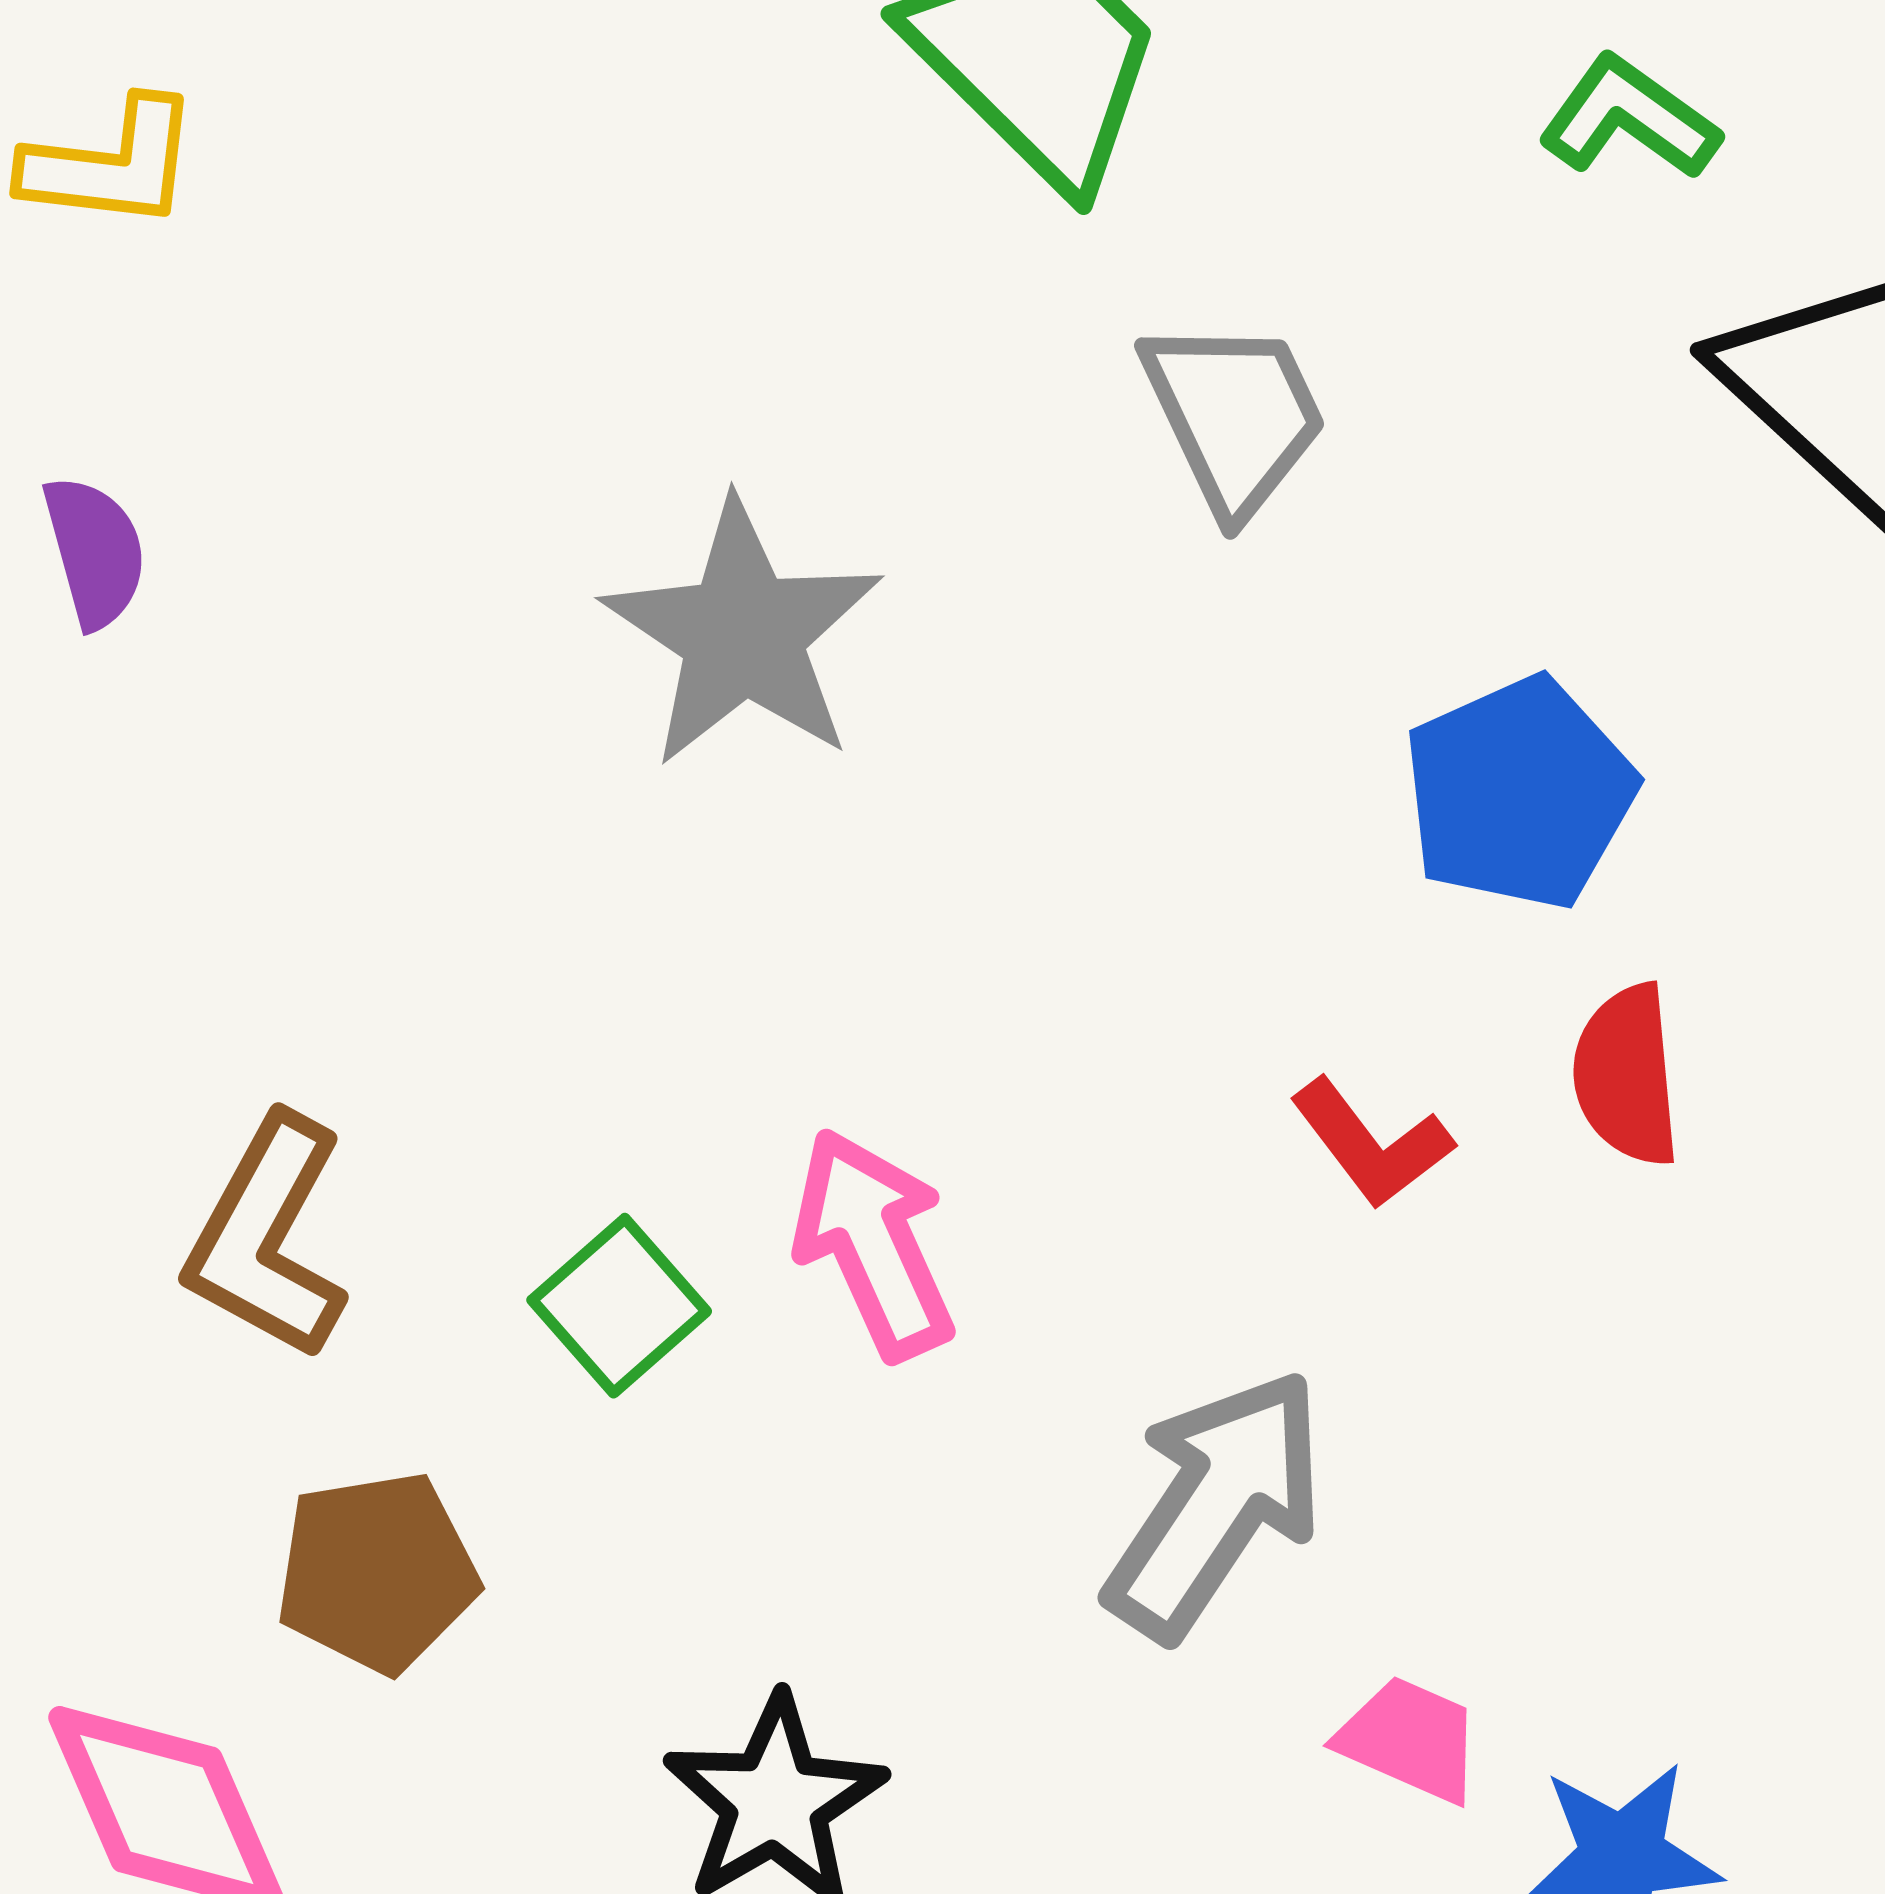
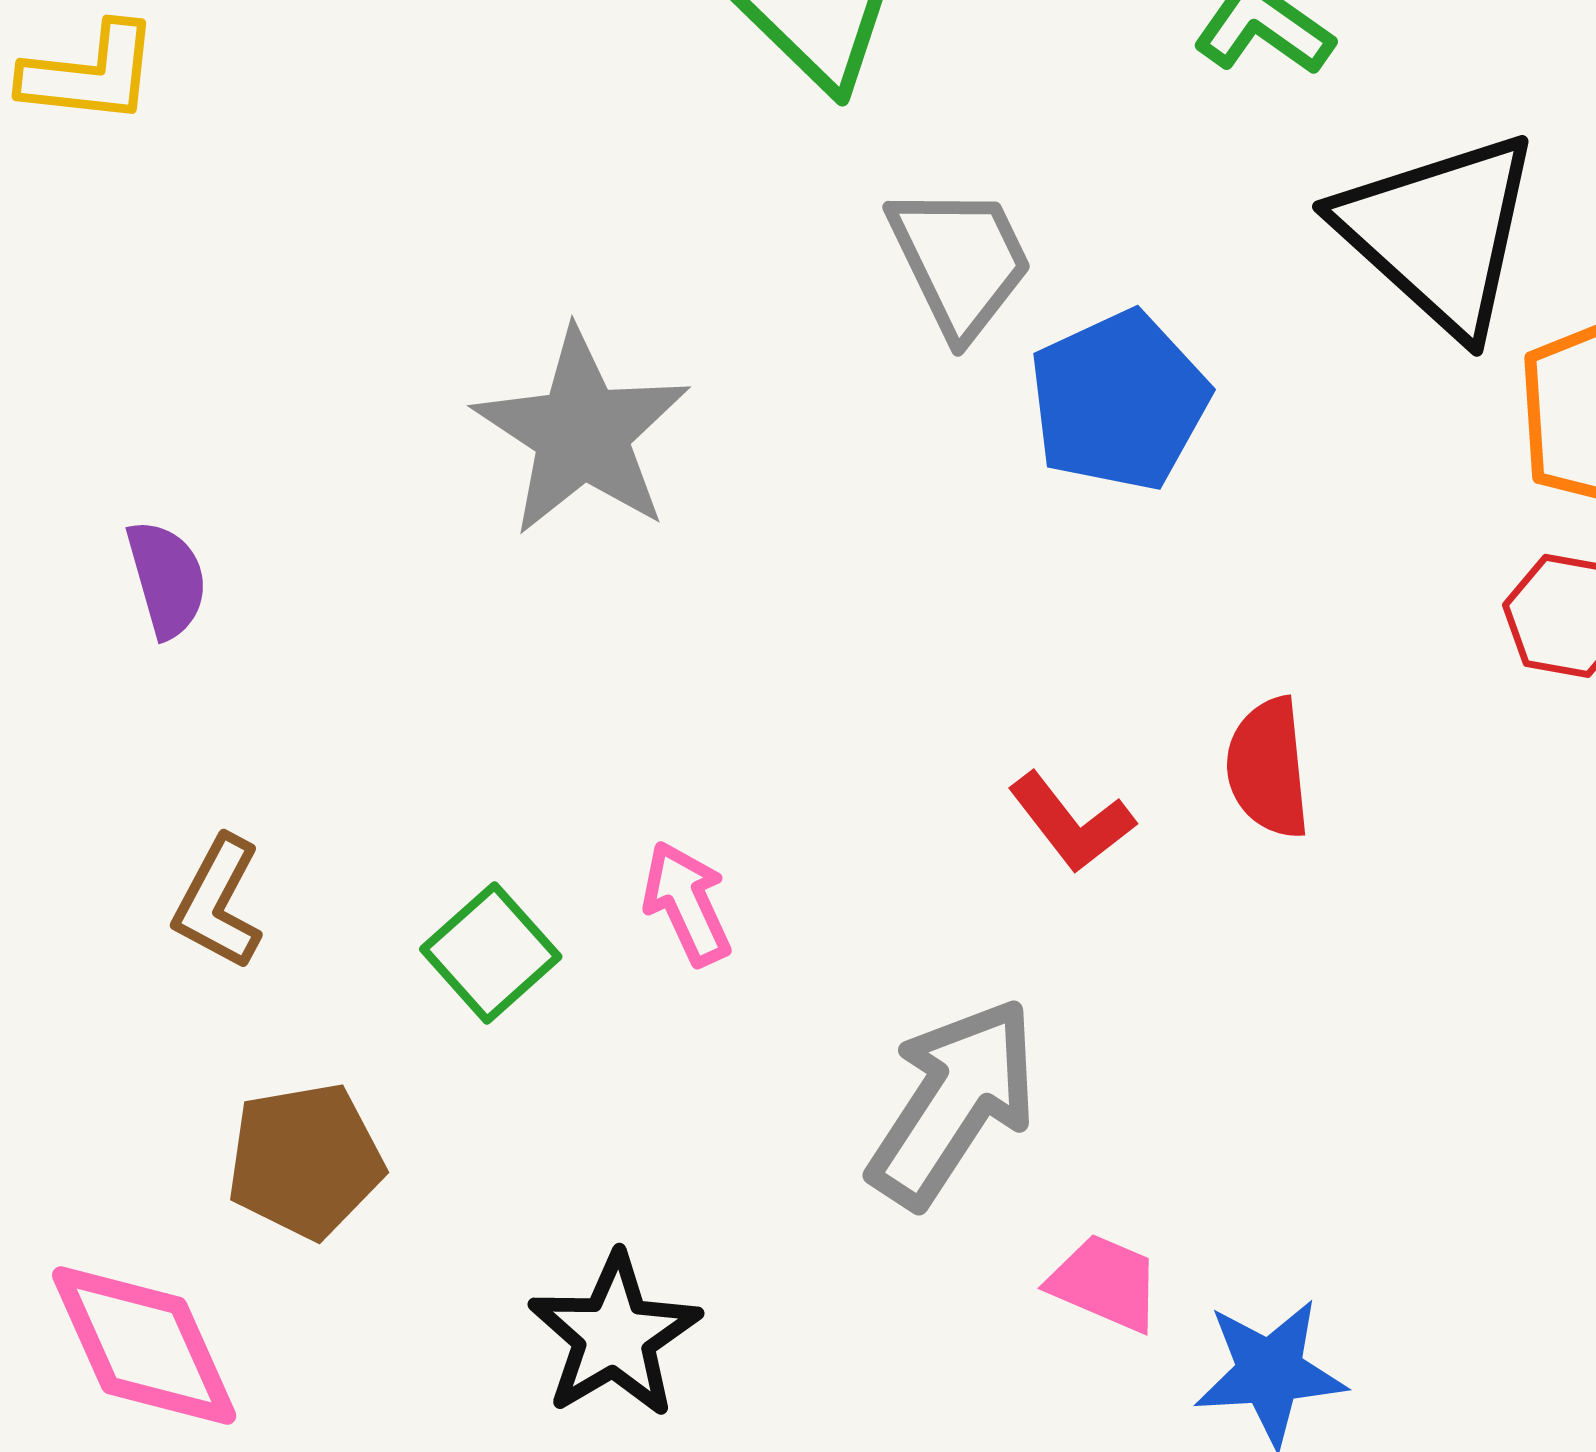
purple semicircle: (95, 552) -> (167, 579), moved
blue pentagon: (1519, 793) -> (1119, 401), moved
brown L-shape: (267, 1237) -> (218, 903), size x0.7
pink arrow: (873, 1244) -> (687, 903), size x0.7

